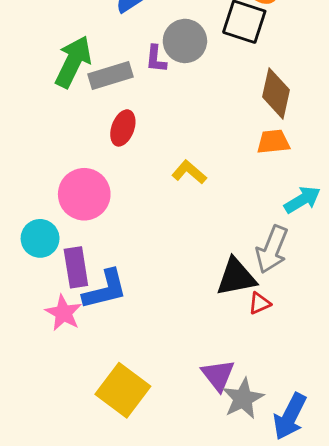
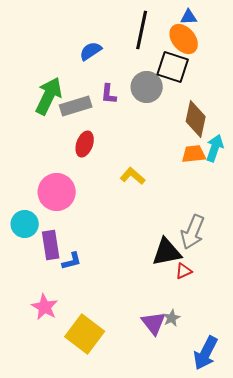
gray circle: (185, 41) -> (147, 87), moved
cyan arrow: (302, 200) -> (215, 148), moved, turned -40
blue L-shape: (105, 289) -> (72, 261), size x0.6
pink star: (63, 313) -> (45, 307), moved
gray star: (243, 399) -> (172, 318), moved, size x0.6

